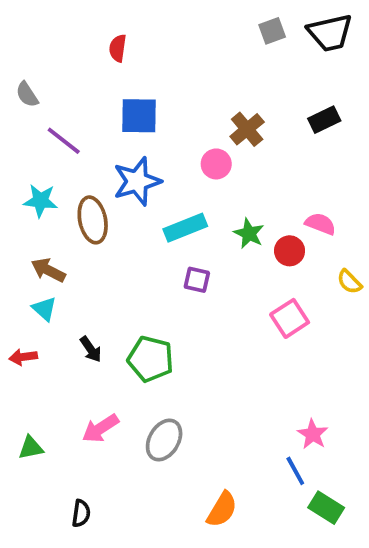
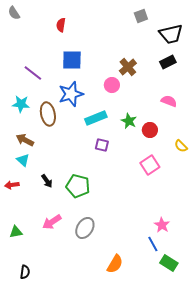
black trapezoid: (330, 33) -> (171, 34), moved
gray semicircle: (27, 94) -> (14, 13), moved
pink semicircle: (320, 224) -> (169, 101), moved
black semicircle: (81, 513) -> (25, 272), moved

